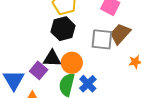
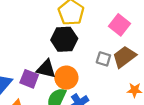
gray square: (102, 39) -> (103, 59), size x0.6
purple square: (39, 70) -> (29, 79), turned -30

